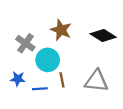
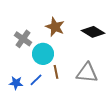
blue star: (18, 79) -> (16, 83), moved
blue line: (40, 89) -> (36, 80), turned -40

